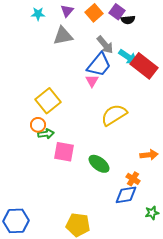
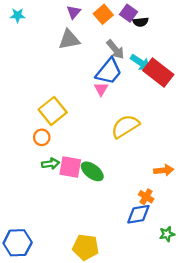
cyan star: (38, 14) -> (18, 15), moved
green arrow: (46, 134) -> (50, 164), moved
green ellipse: (99, 164) -> (92, 171), moved

